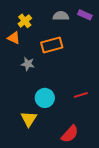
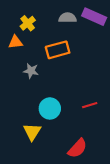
purple rectangle: (85, 15) -> (94, 17), size x1.5
orange triangle: (14, 38) -> (16, 42), turned -32

